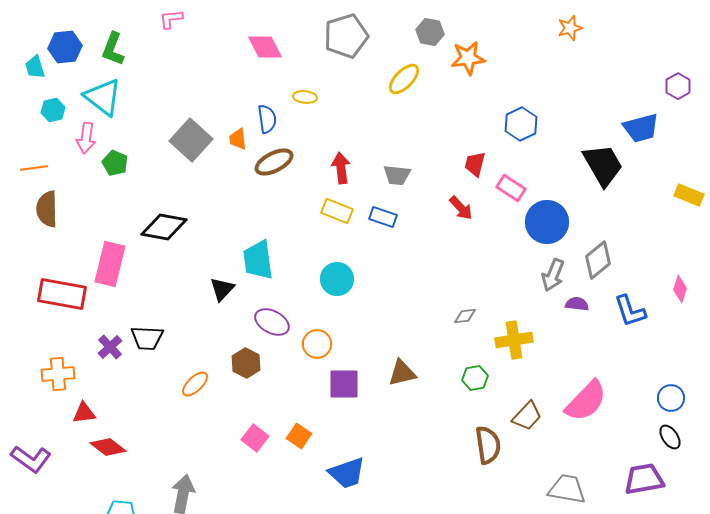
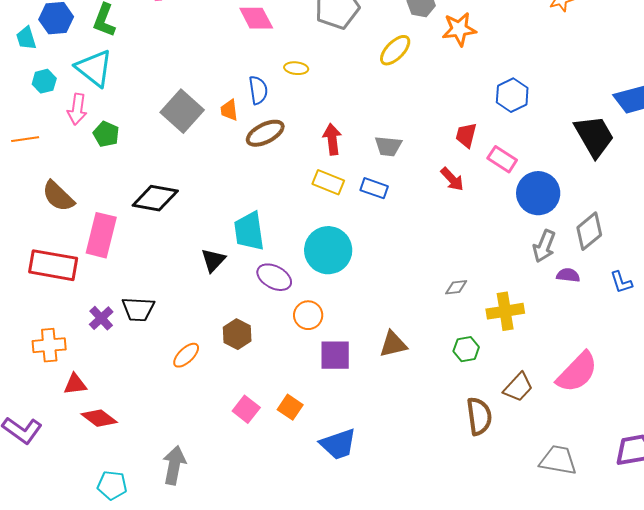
brown semicircle: (47, 209) -> (58, 196), moved, turned -45
cyan circle: (337, 279) -> (328, 250), size x1.4
blue L-shape: (630, 311) -> (621, 282), size x0.7
purple ellipse: (272, 322) -> (274, 277), moved

